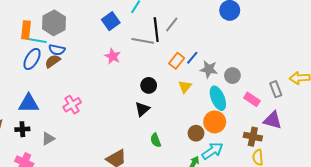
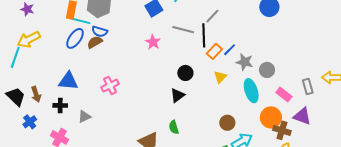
black line: (156, 30) -> (204, 35), moved
orange circle: (215, 122) -> (271, 117), moved
green semicircle: (156, 140) -> (174, 127), moved

